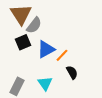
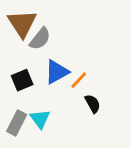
black square: (23, 42) -> (22, 80), moved
cyan triangle: (45, 83) -> (40, 119), moved

